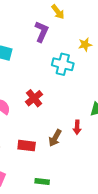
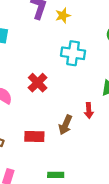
yellow star: (85, 45) -> (63, 15), moved
cyan cross: (63, 64) -> (73, 53), moved

